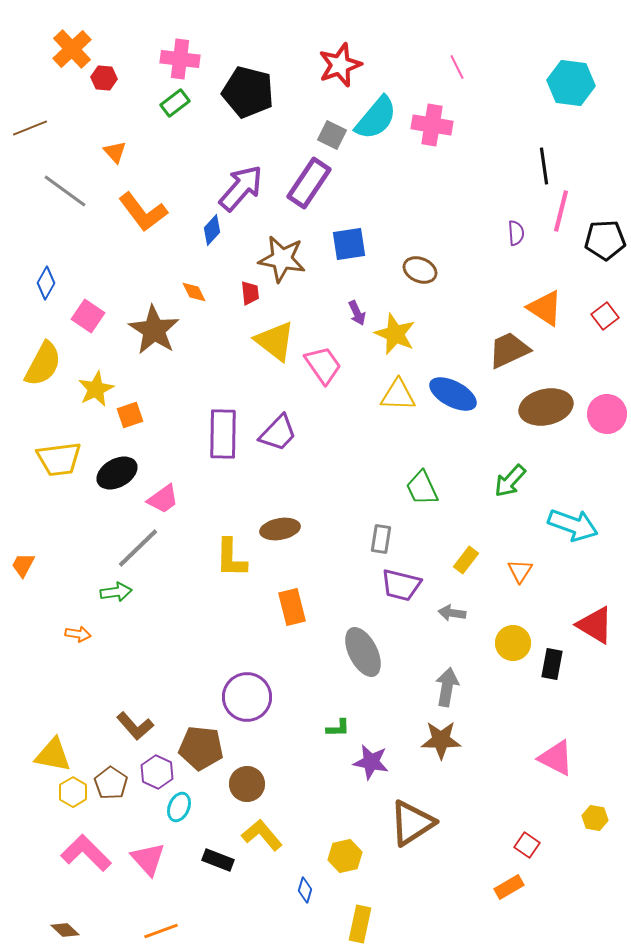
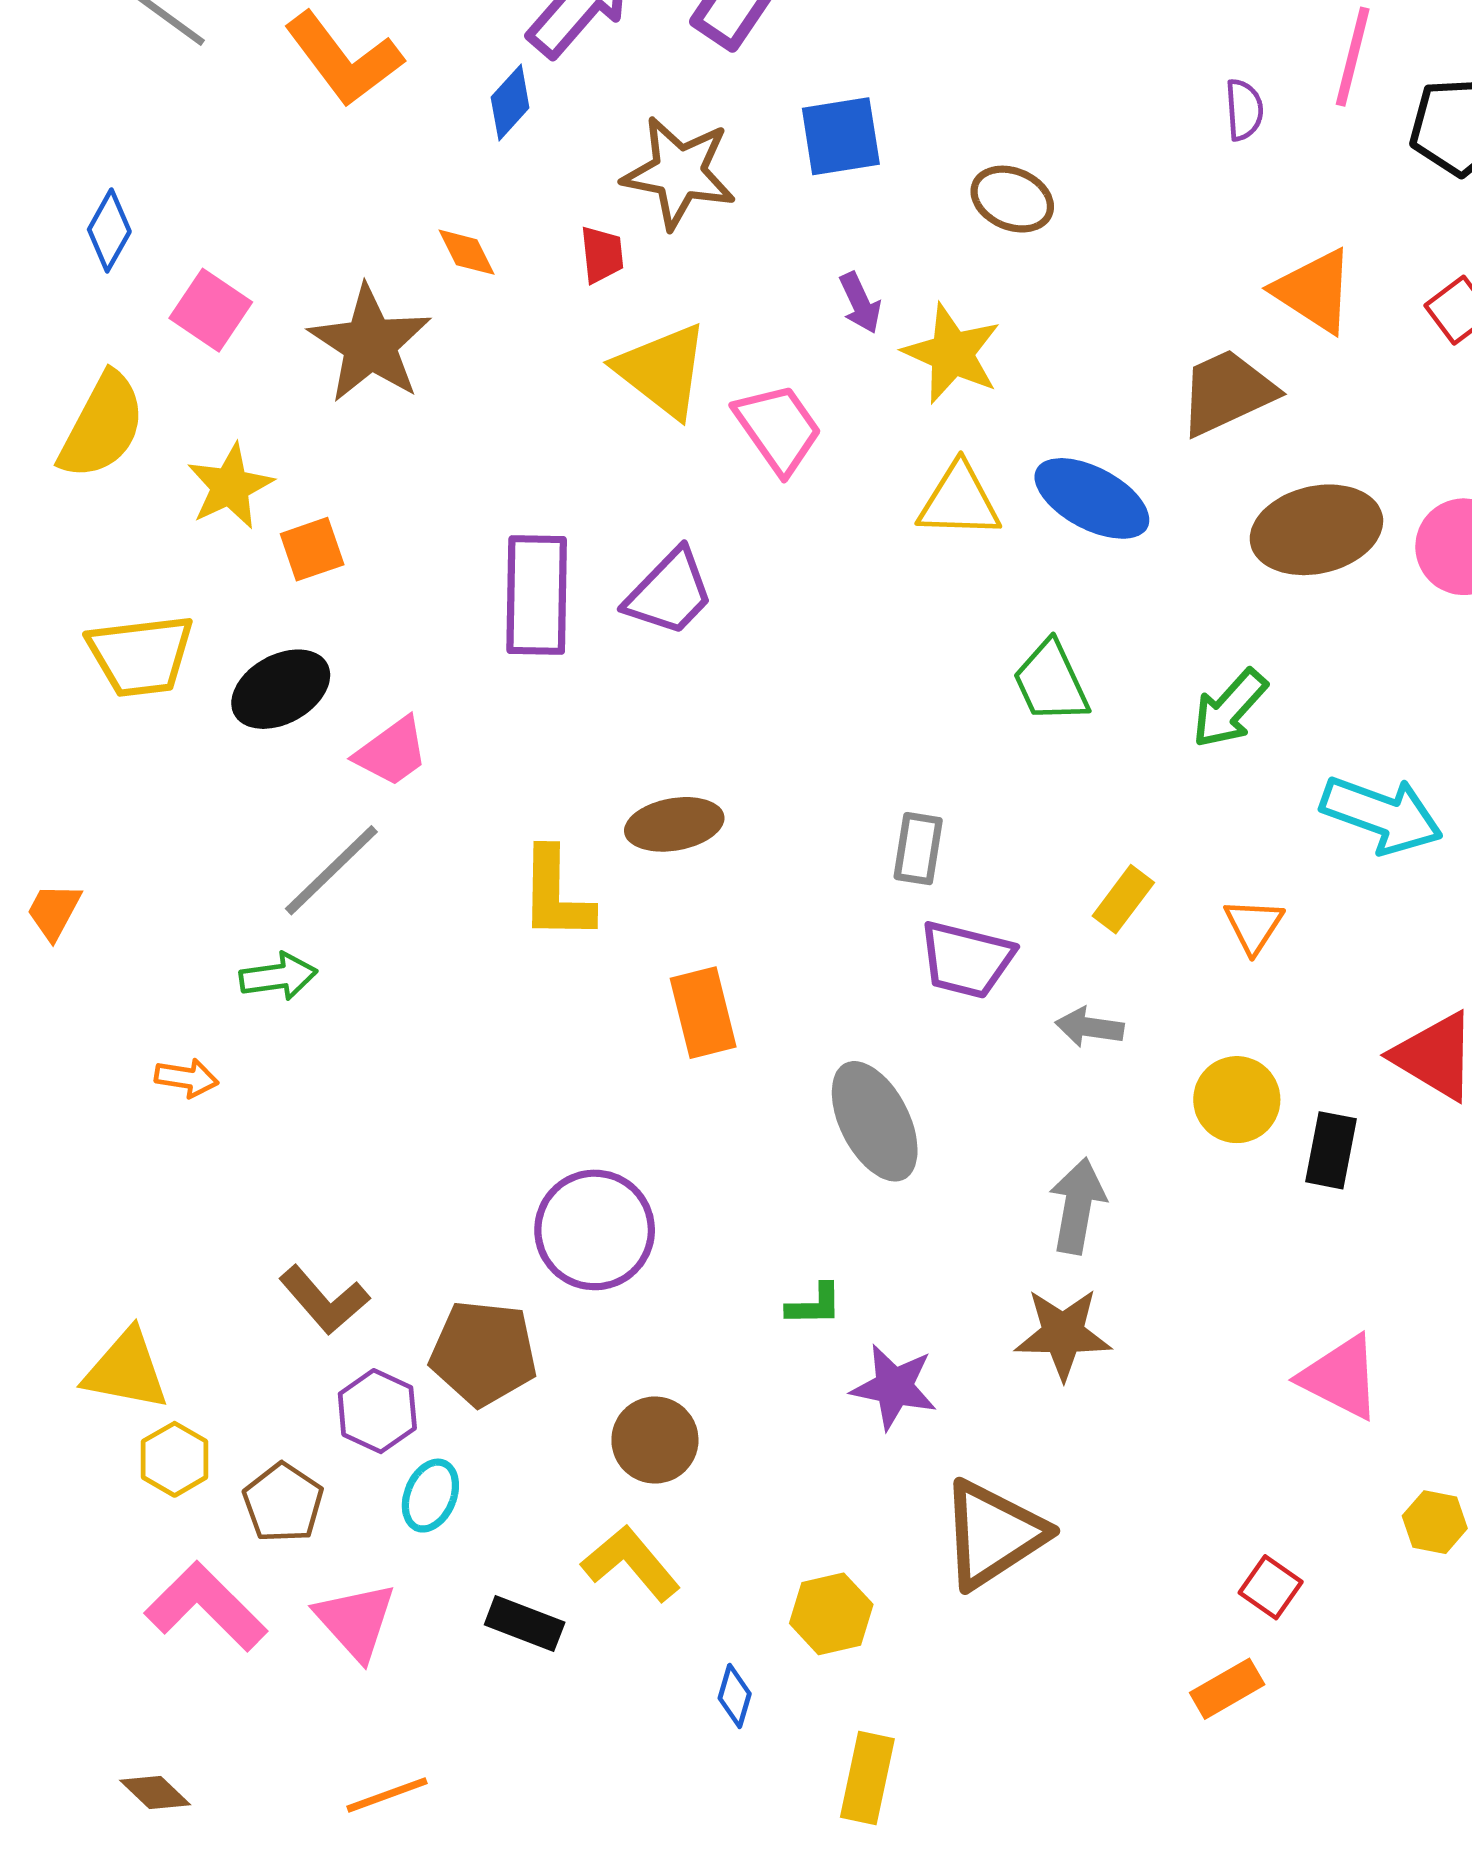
green trapezoid: (422, 488) -> (1051, 682), moved
brown pentagon: (111, 783) -> (283, 1503), moved
brown circle: (247, 784) -> (655, 1440), moved

